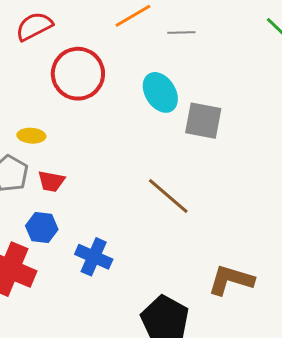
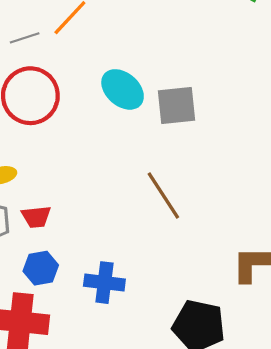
gray line: (181, 32) -> (25, 38), moved
brown line: (168, 196) -> (163, 196), turned 33

